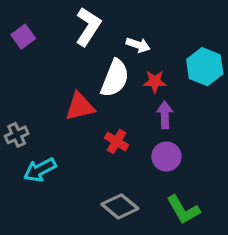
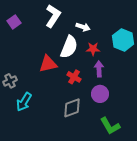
red cross: (116, 142) -> (74, 77), moved
cyan arrow: (40, 170) -> (24, 102), turned -30
gray diamond: (120, 206) -> (72, 108), moved, turned -60

